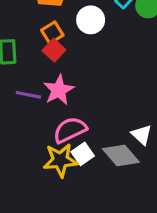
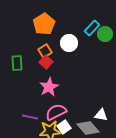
purple line: (28, 95) -> (30, 117), moved
white triangle: (142, 135) -> (101, 115), turned -32

